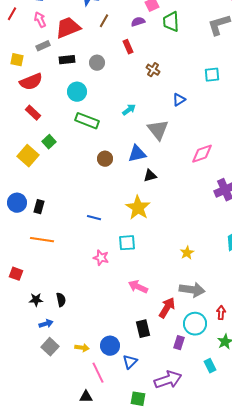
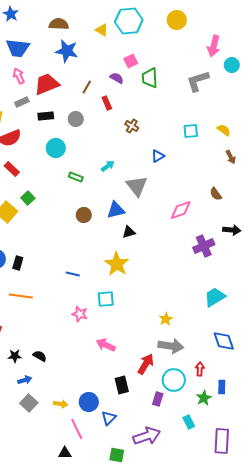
brown line: (104, 21) -> (87, 87), moved
purple semicircle: (138, 22) -> (117, 78), turned 48
green rectangle: (87, 121) -> (76, 177), moved, size x0.6
yellow star: (187, 253) -> (166, 319), moved
pink arrow: (138, 287) -> (106, 345), moved
black semicircle: (61, 300) -> (40, 356), turned -48

